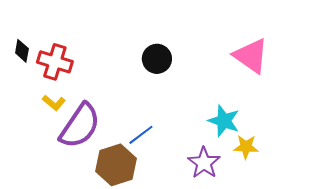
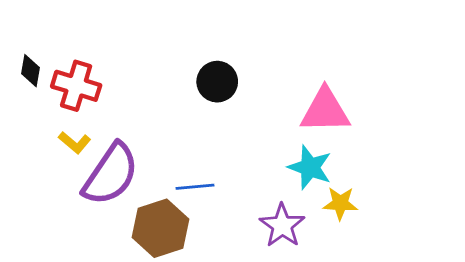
pink triangle: (251, 56) -> (325, 111), moved, turned -36
blue line: (141, 135) -> (195, 187), turned 32

